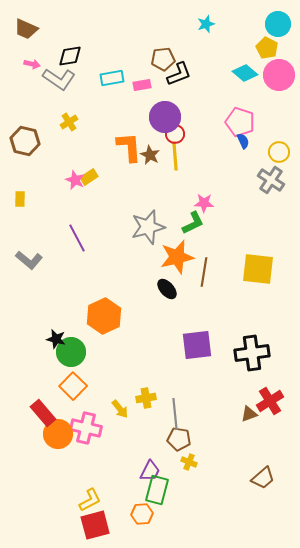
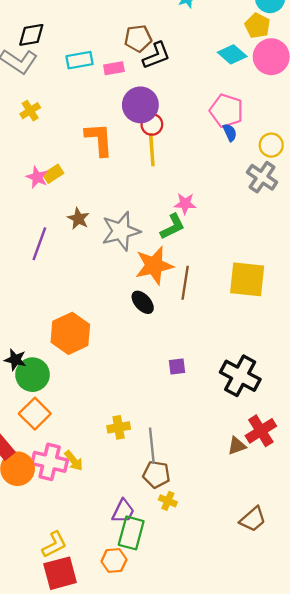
brown star: (150, 155) -> (78, 219), moved
purple line: (77, 238) -> (39, 244), turned 48
purple square: (197, 345) -> (177, 367), size x0.5
black cross: (252, 353) -> (240, 376), turned 36
yellow arrow: (120, 409) -> (74, 461), moved

